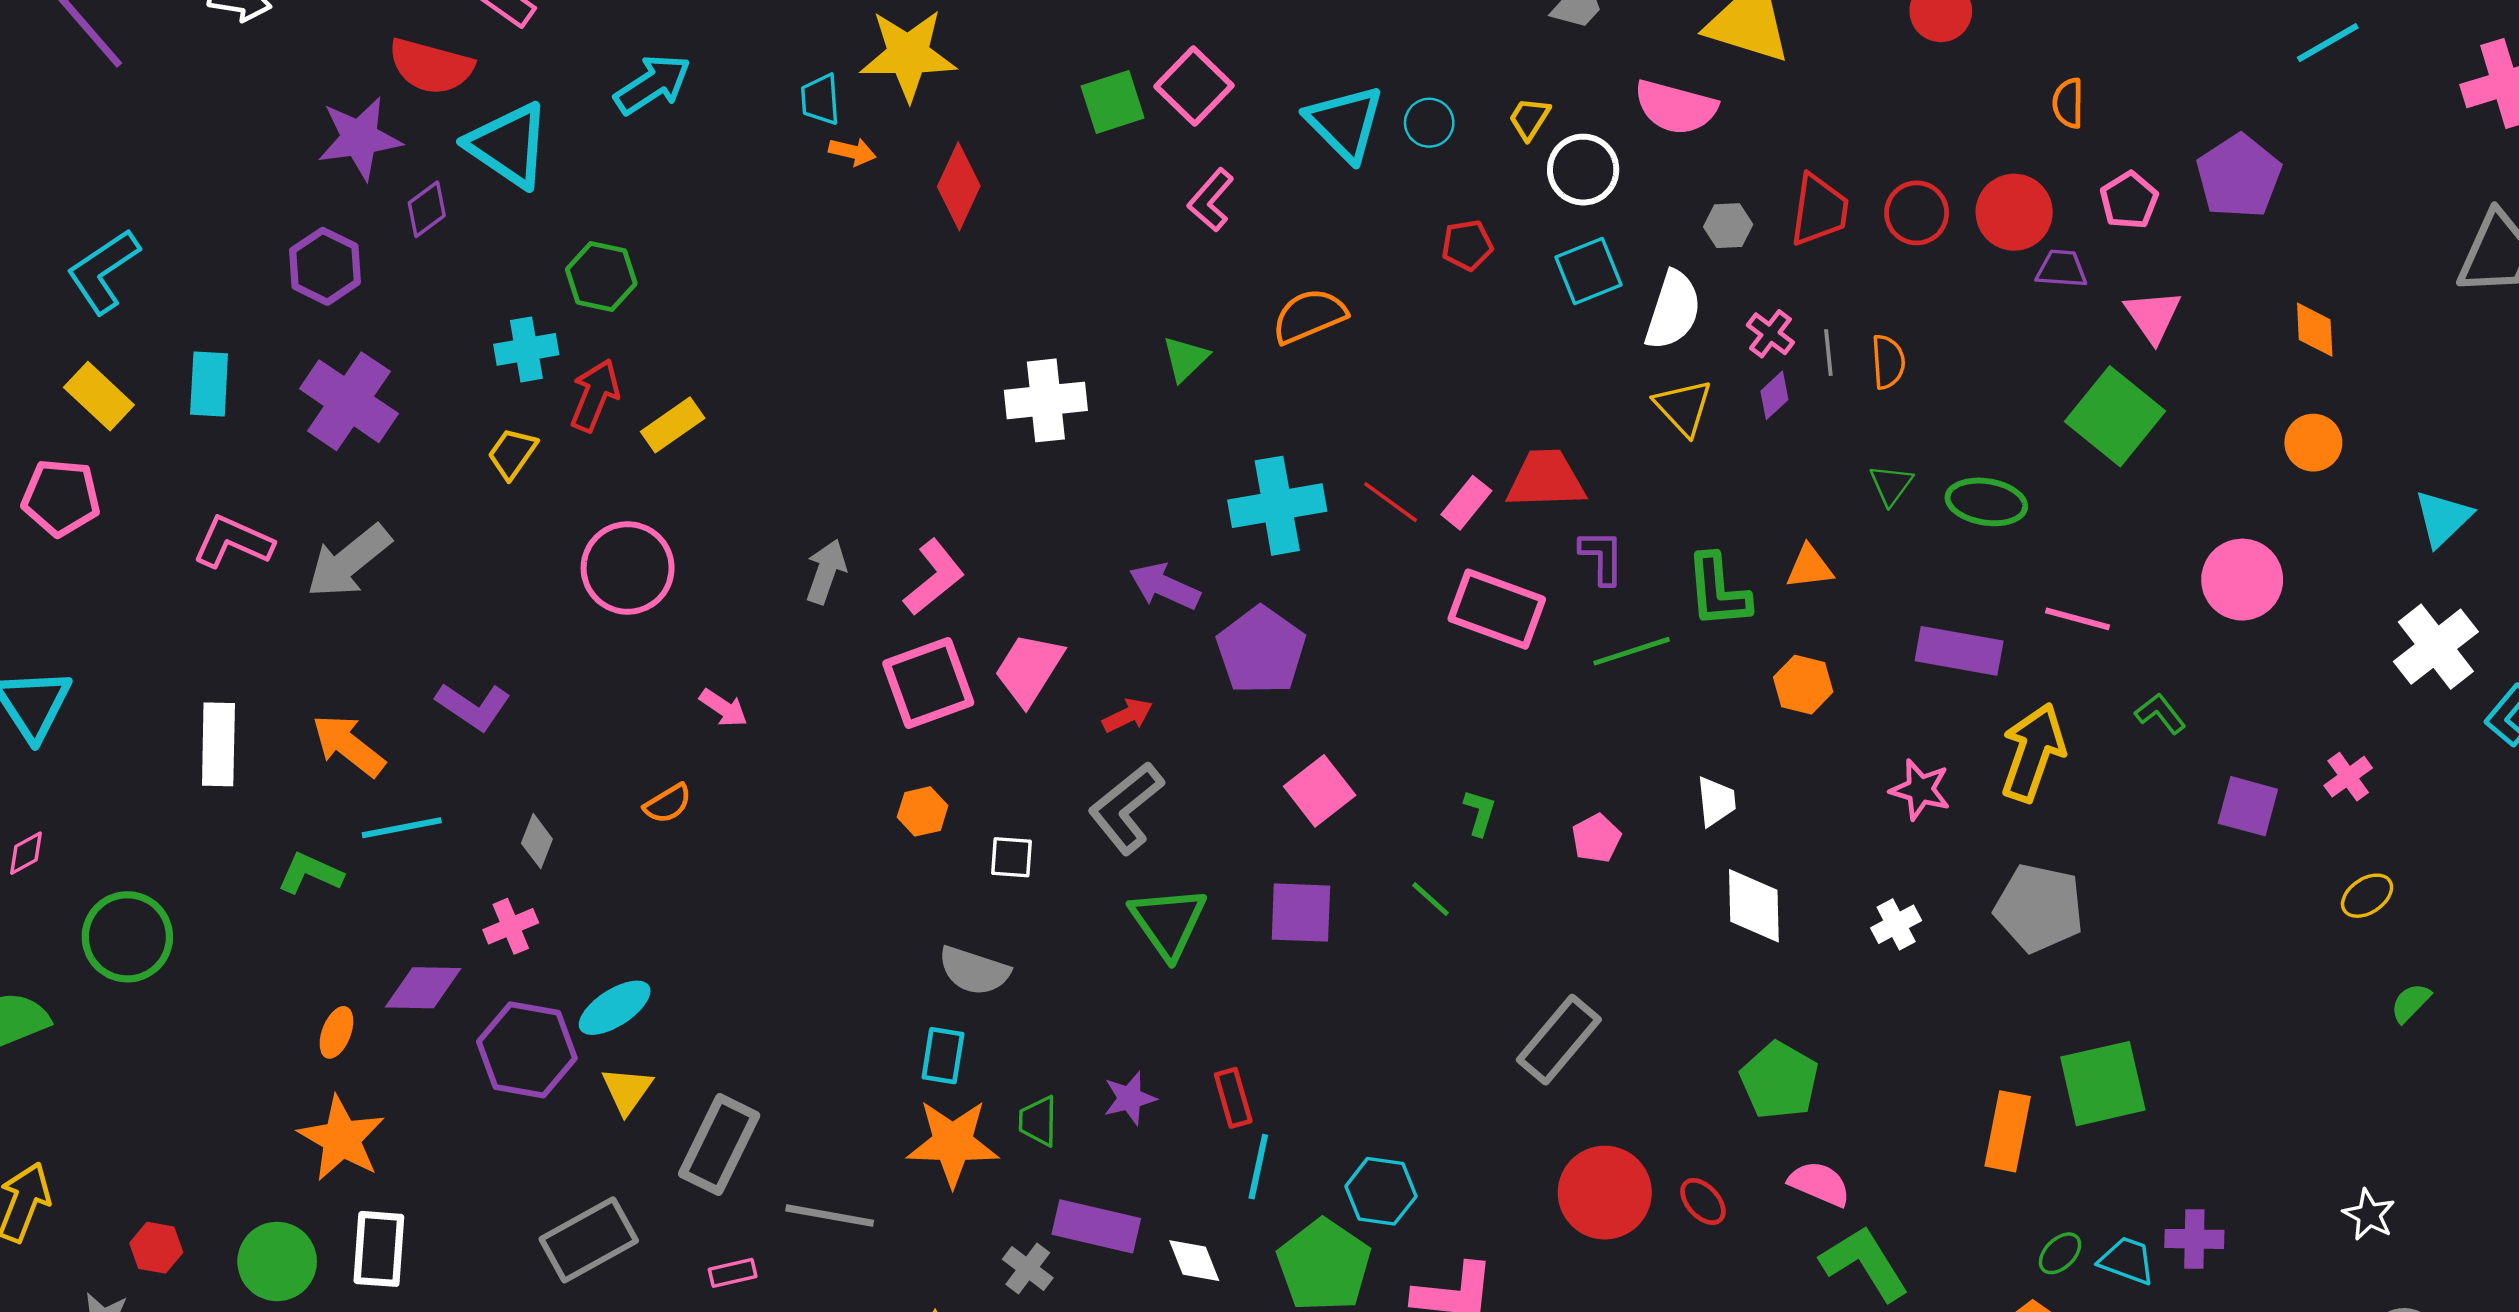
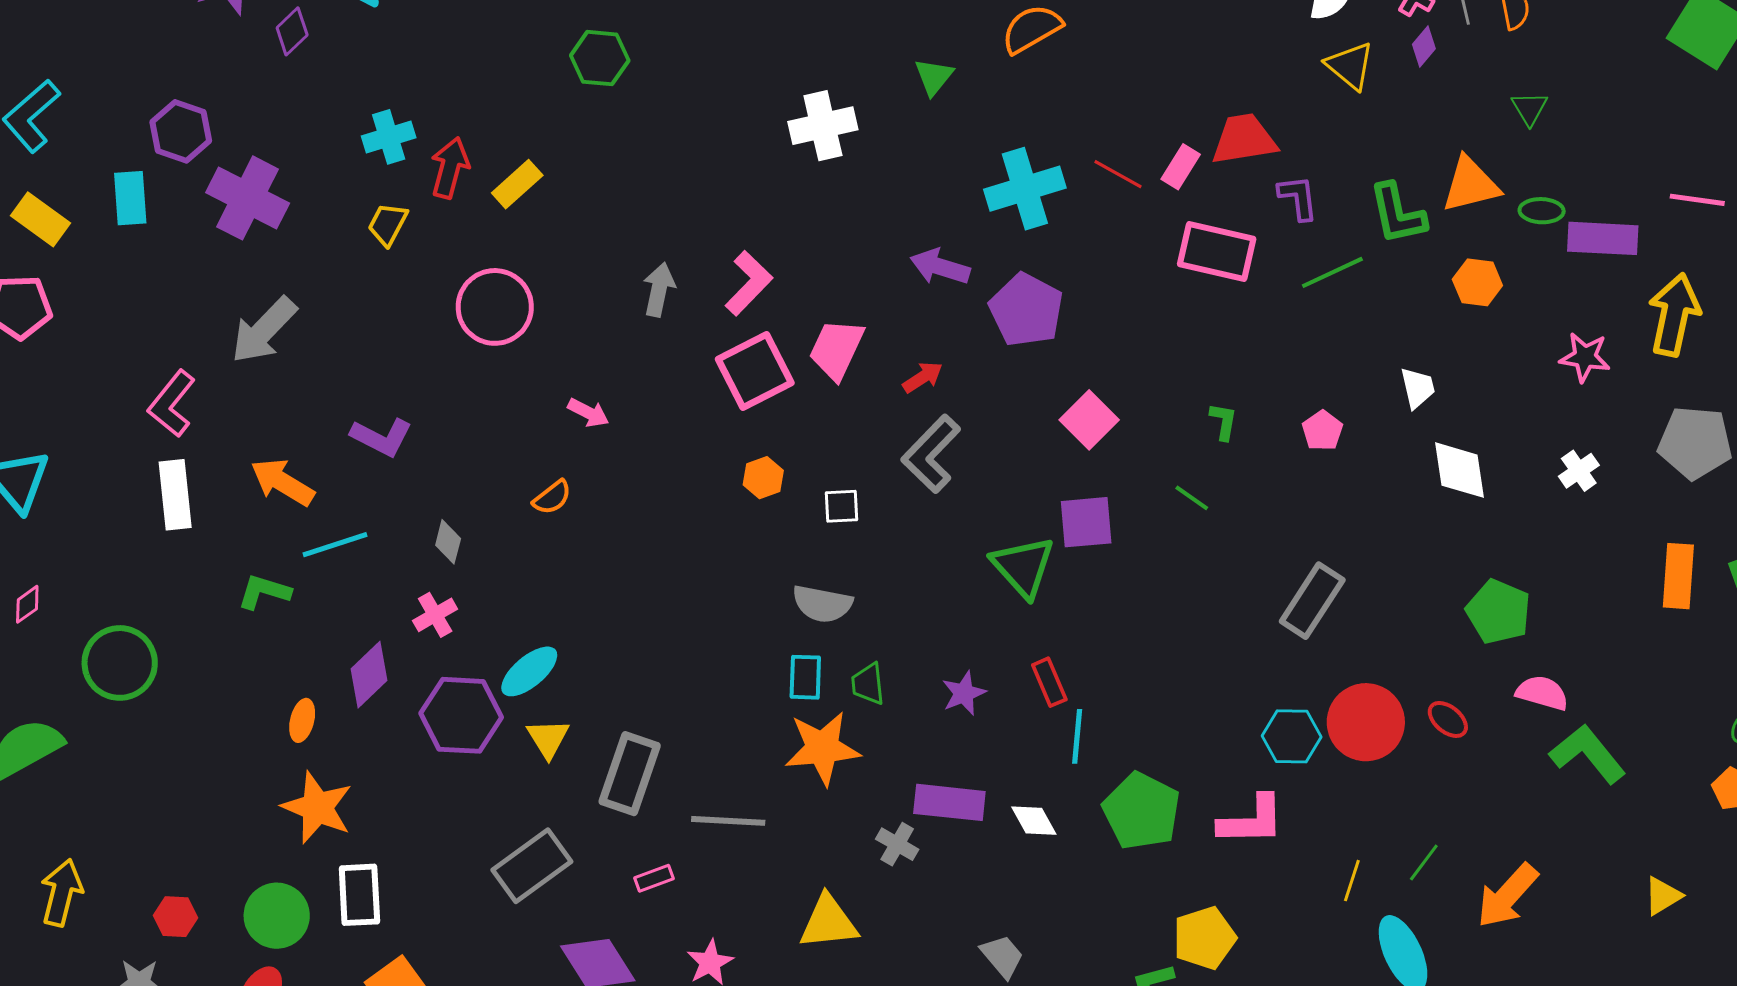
purple hexagon: (325, 266) -> (181, 131), moved
green hexagon: (601, 276) -> (600, 58), moved
green ellipse: (1986, 502) -> (1542, 211), moved, size x0.7
pink L-shape: (233, 542) -> (172, 404), moved, turned -68
orange triangle: (1810, 567) -> (1471, 185), size x1.5
green triangle: (1168, 922) -> (1023, 567), moved
purple diamond: (423, 988) -> (369, 675), turned -38
green trapezoid: (1038, 1121) -> (868, 684), moved
orange rectangle: (2008, 1131) -> (1678, 576), moved
cyan hexagon: (1381, 1191) -> (1292, 736), moved

